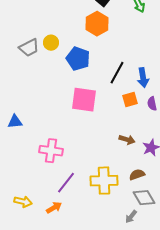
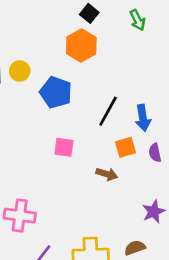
pink square: (84, 100) -> (64, 147), size x0.6
brown arrow: (127, 140) -> (107, 174), moved

